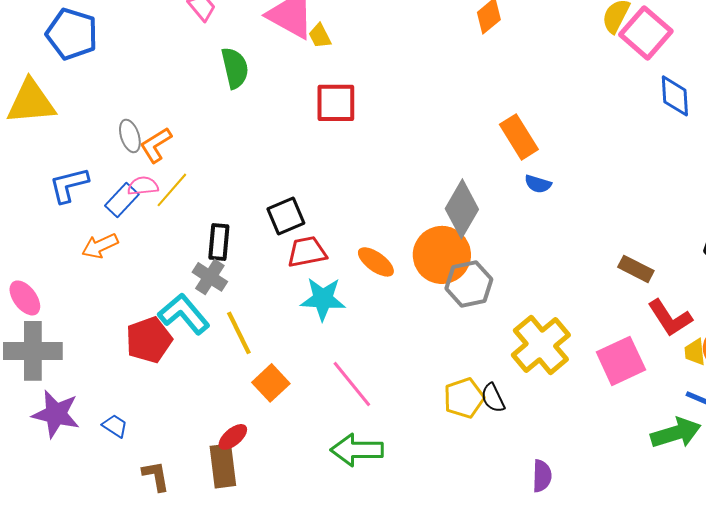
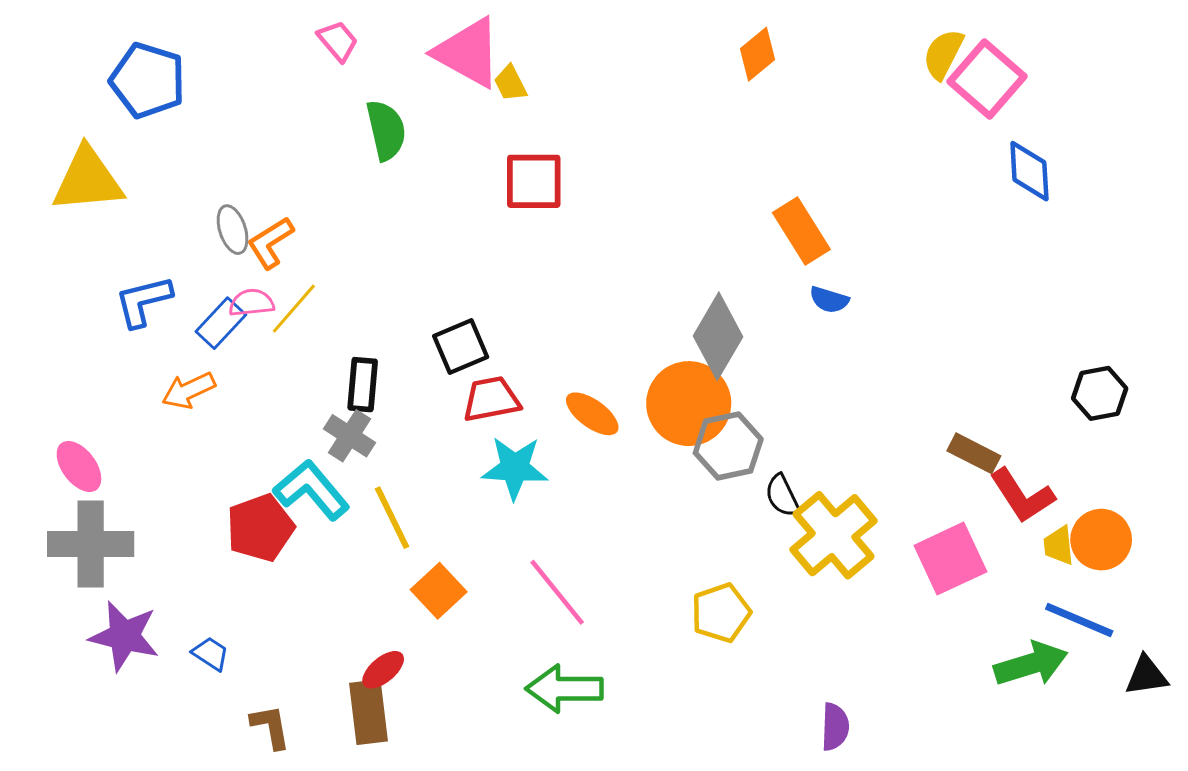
brown rectangle: (636, 269) -> (974, 453), moved
black semicircle: (493, 398) -> (782, 496), moved

